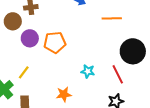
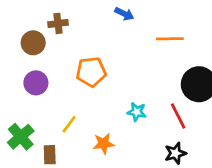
purple circle: (30, 38) -> (36, 83), moved
yellow line: (24, 72) -> (69, 124), moved

